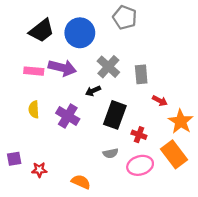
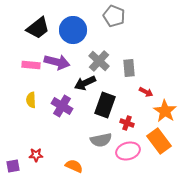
black arrow: (93, 91) -> (85, 83), size x1.5
gray semicircle: (111, 153) -> (101, 140), size x1.5
purple square: (14, 159) -> (13, 166), moved

